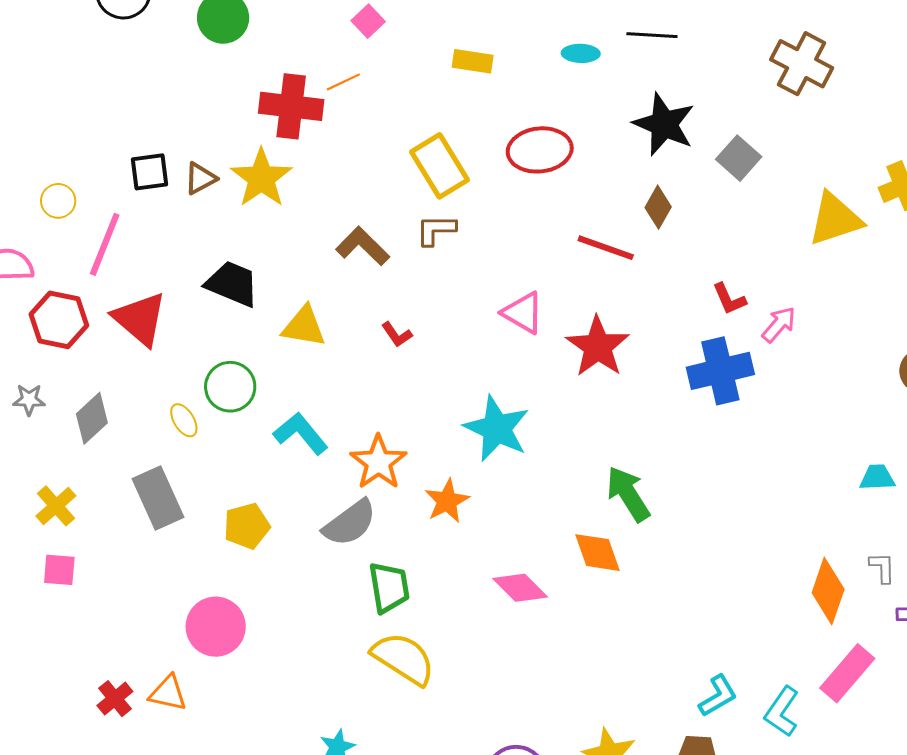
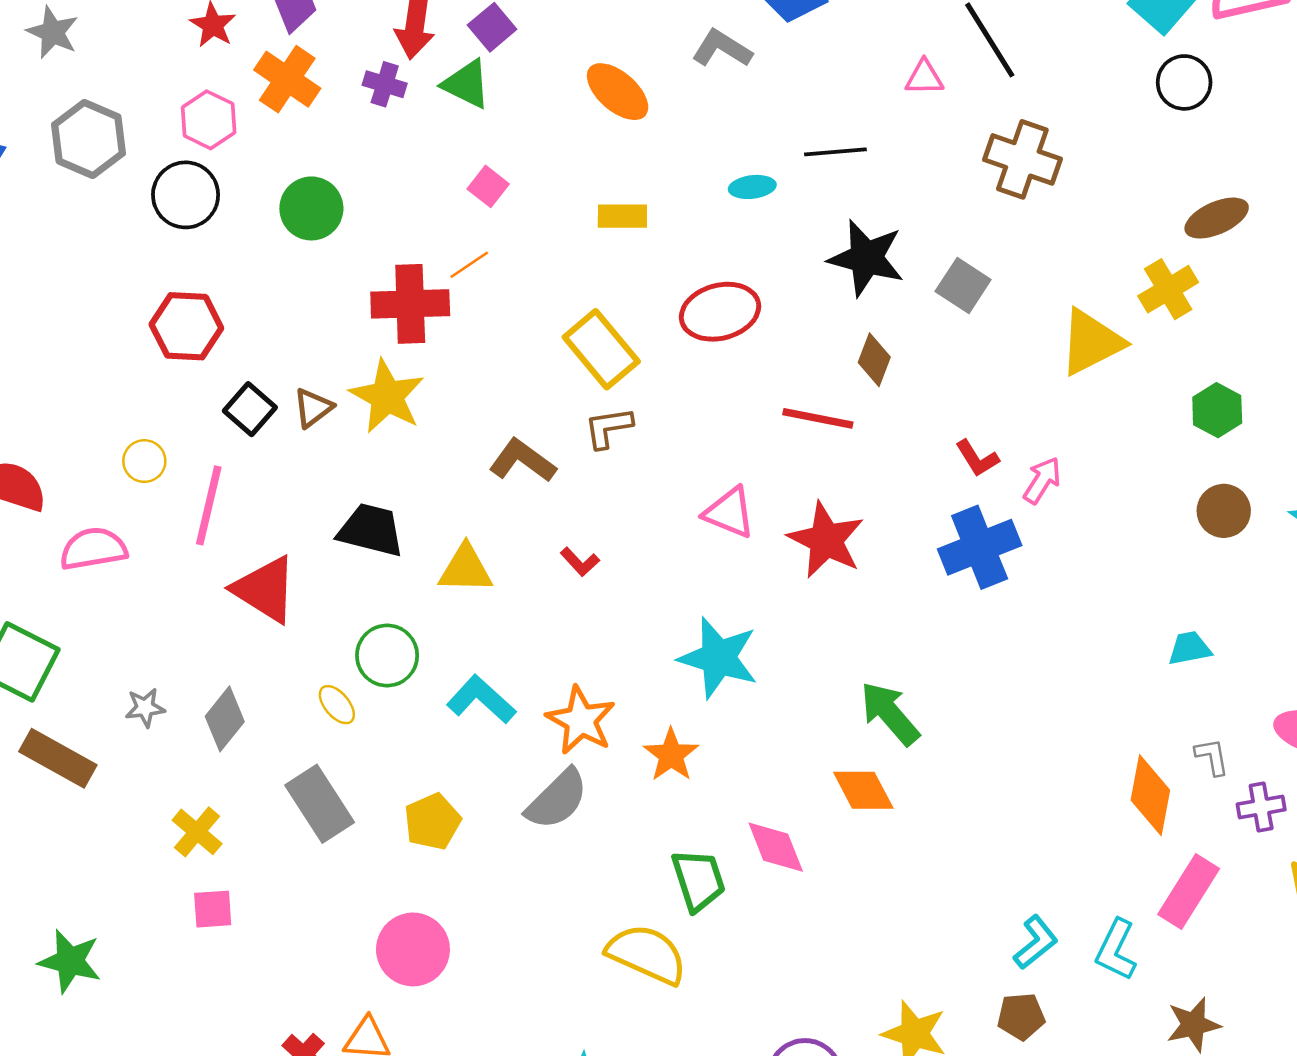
black square: (149, 172) -> (250, 409), turned -33
red hexagon: (59, 320) -> (186, 326), moved
green trapezoid: (389, 587) -> (698, 880), moved
pink diamond: (520, 588) -> (776, 847), turned 32

